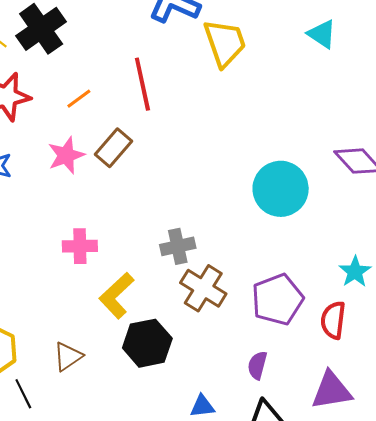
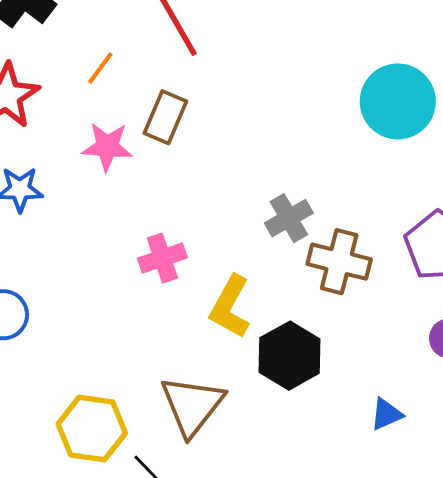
pink star: (66, 155) -> (107, 147), turned -30
brown triangle: (68, 356) -> (192, 405), size x1.6

